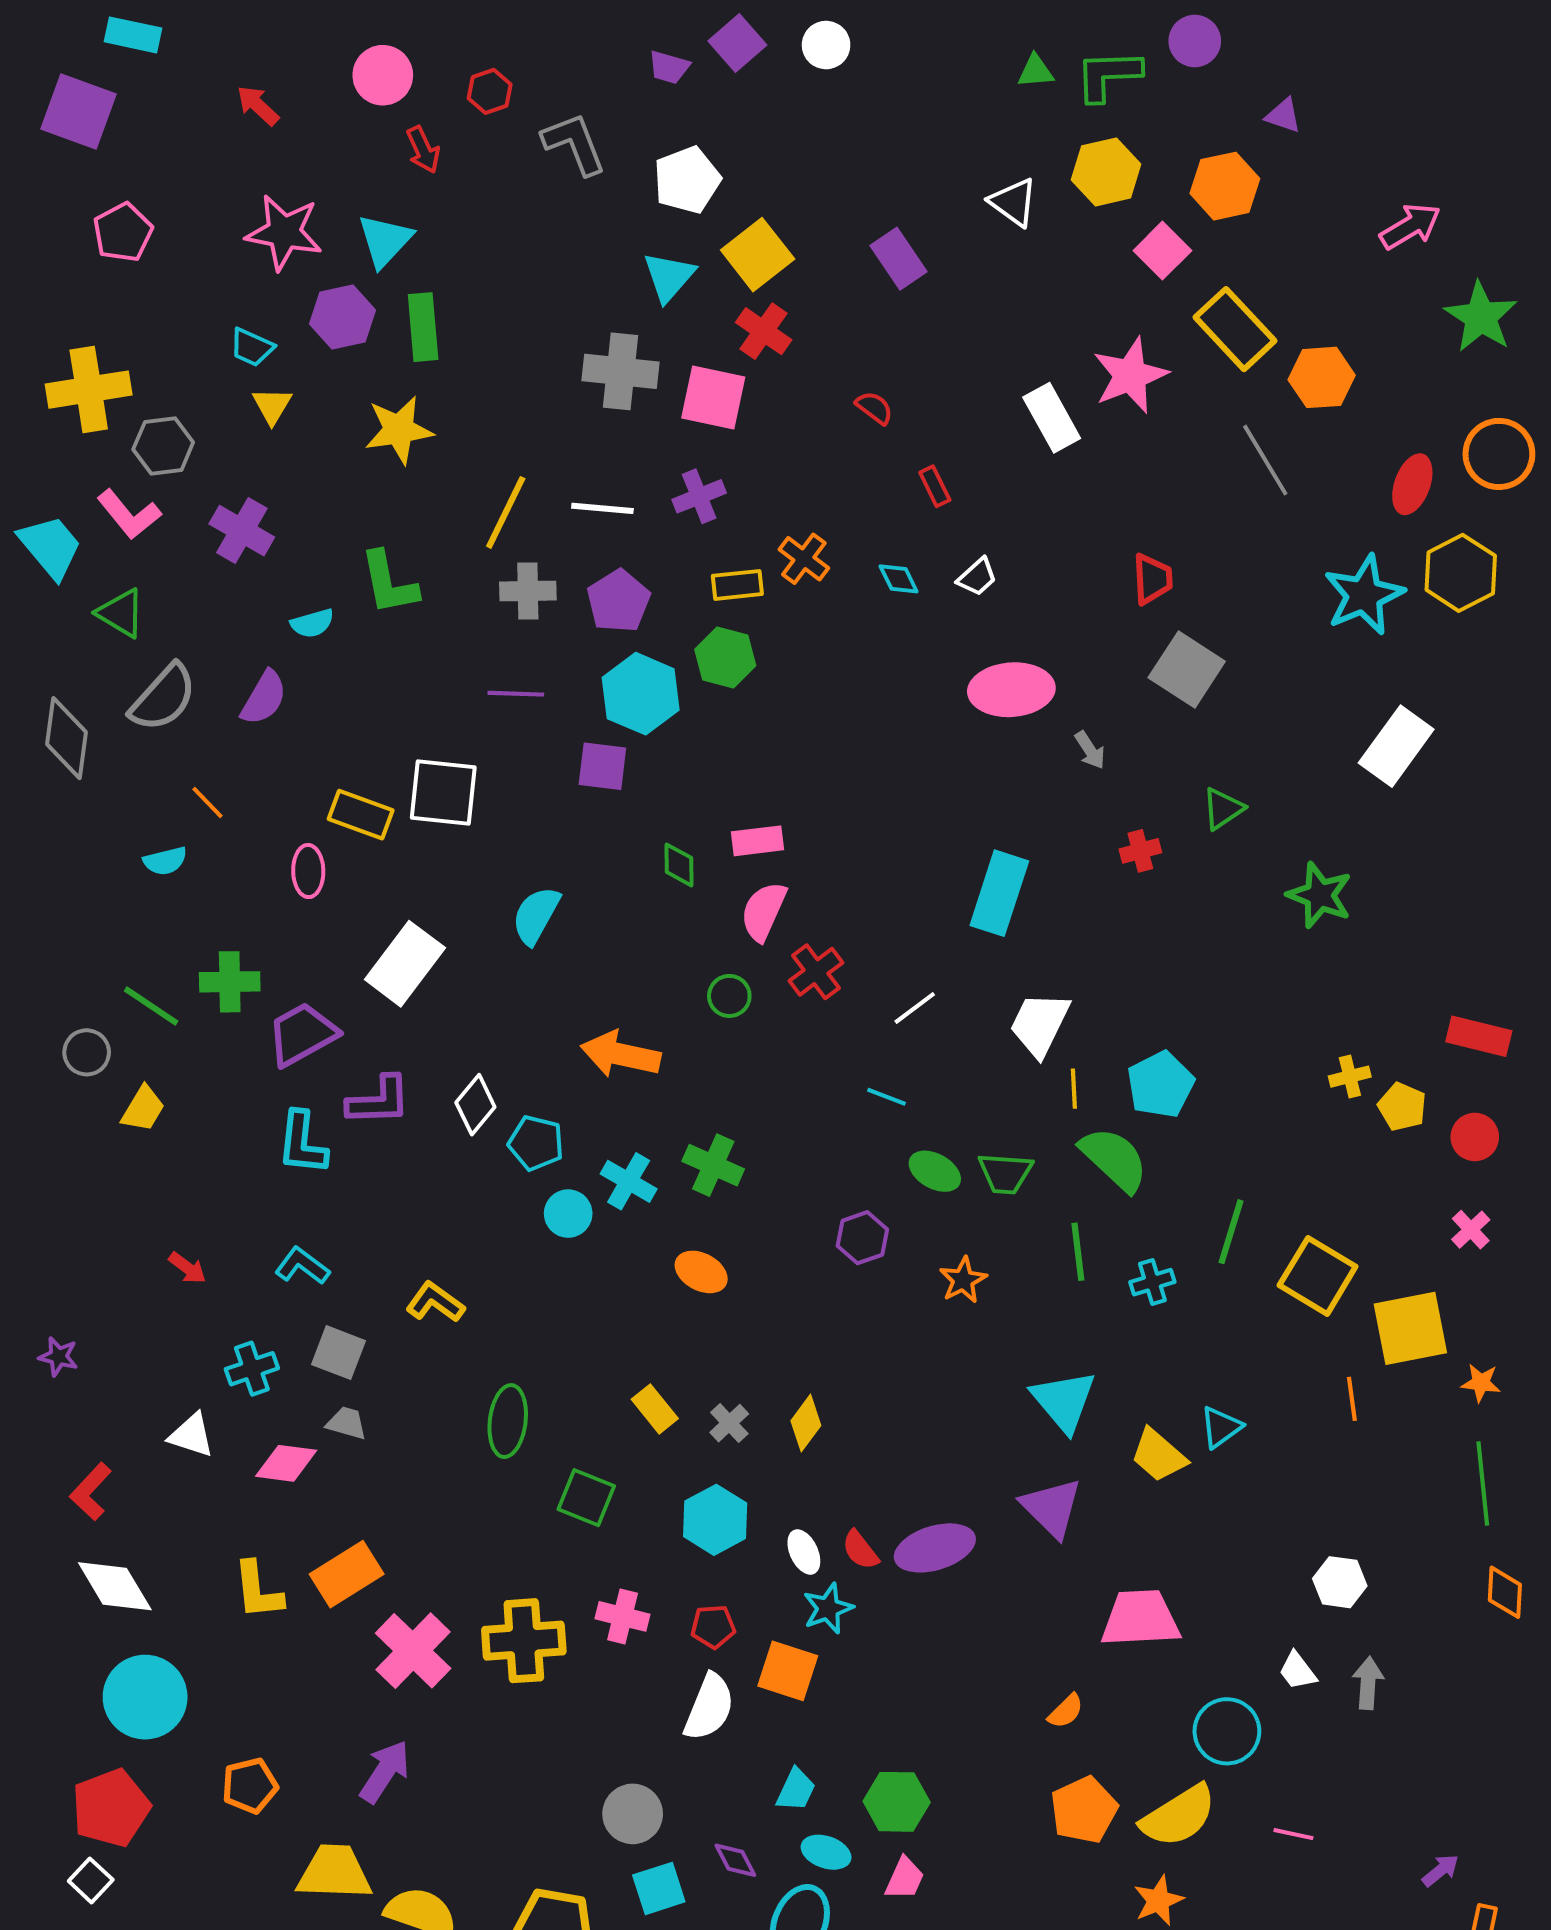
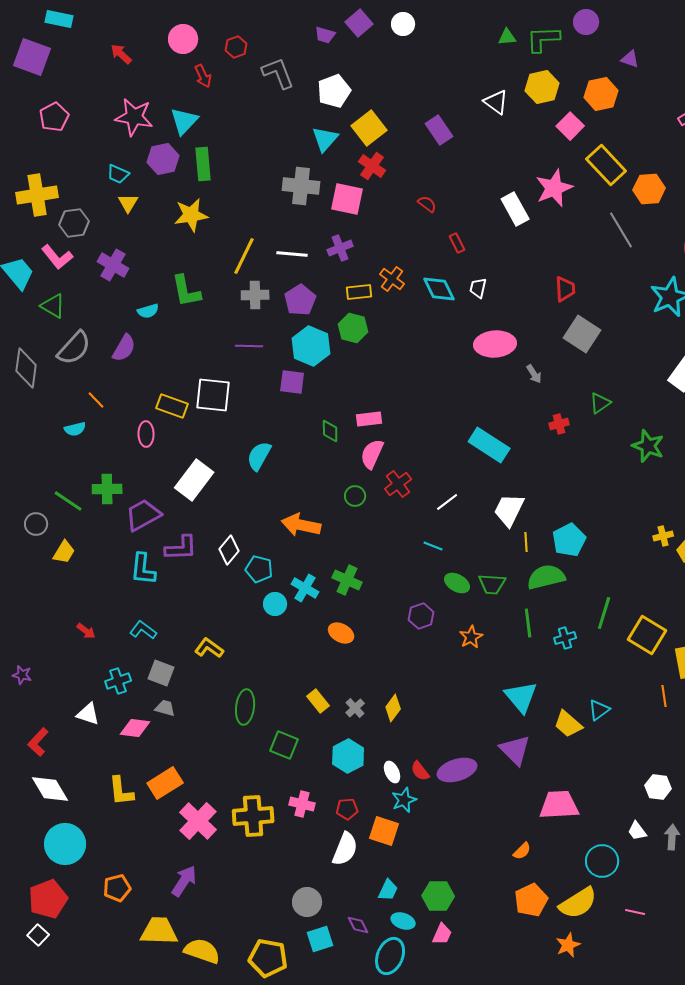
white trapezoid: (977, 577) -> (478, 288), turned 145
cyan diamond: (899, 579) -> (439, 289), size x1.6
cyan rectangle: (999, 893) -> (489, 445), turned -75
green semicircle: (1114, 1159) -> (546, 577), turned -57

